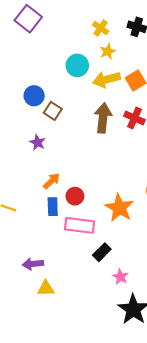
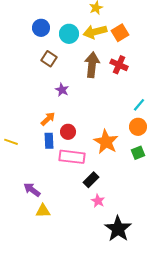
cyan circle: (77, 65) -> (69, 34), moved
blue circle: (34, 96) -> (41, 28), moved
purple star: (38, 142) -> (62, 90), moved
purple arrow: (33, 264) -> (32, 190), turned 42
pink star: (120, 277) -> (98, 201), moved

